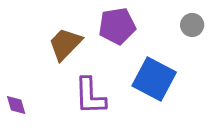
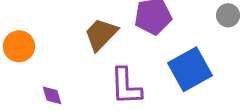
blue square: (154, 79) -> (190, 69), turned 33

